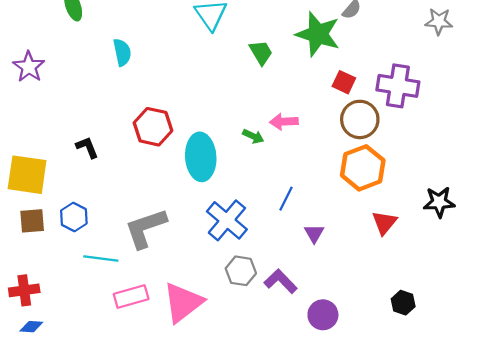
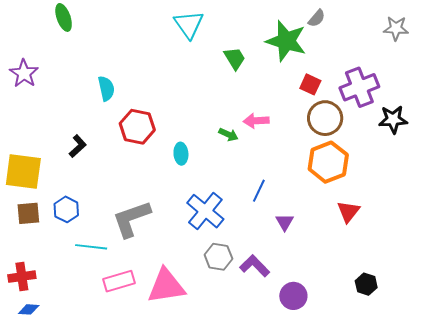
cyan semicircle: (122, 52) -> (106, 88), moved
purple cross: (398, 86) -> (359, 87), turned -30
black L-shape: (87, 147) -> (78, 146), turned 70
cyan ellipse: (201, 157) -> (181, 154), size x0.5
black star: (439, 202) -> (393, 119), moved
pink triangle: (183, 302) -> (166, 286), turned 30

